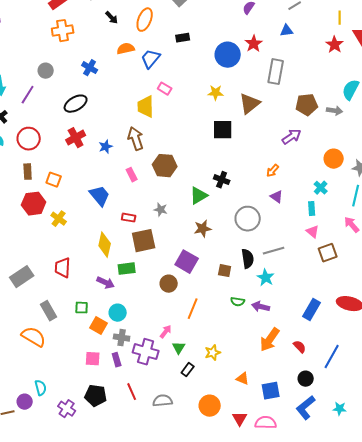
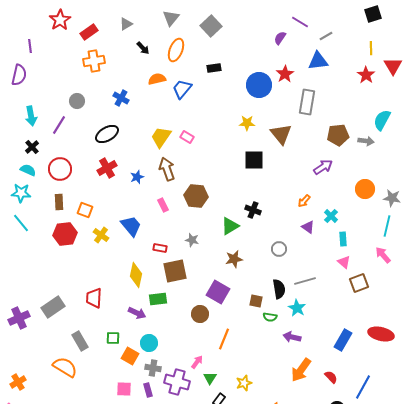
blue triangle: (287, 31) -> (318, 61), size x1.5
pink rectangle: (165, 89) -> (187, 137), moved
brown triangle: (250, 104) -> (281, 134), turned -30
yellow trapezoid: (146, 107) -> (161, 137), moved, turned 35
cyan cross: (321, 188) -> (331, 216), moved
yellow cross: (59, 219) -> (101, 235), moved
gray circle: (248, 219) -> (279, 249), size x0.6
green semicircle: (238, 302) -> (270, 317), moved

